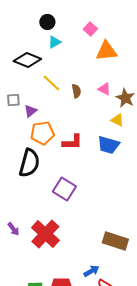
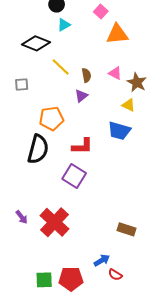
purple triangle: (30, 111) -> (81, 96), moved
red L-shape: (72, 142) -> (82, 146), moved
brown rectangle: (115, 241) -> (126, 229), size x0.7

